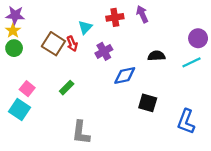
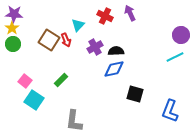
red cross: (115, 17) -> (105, 16), turned 35
black semicircle: (156, 56) -> (116, 51), moved
cyan square: (20, 109) -> (34, 100), moved

